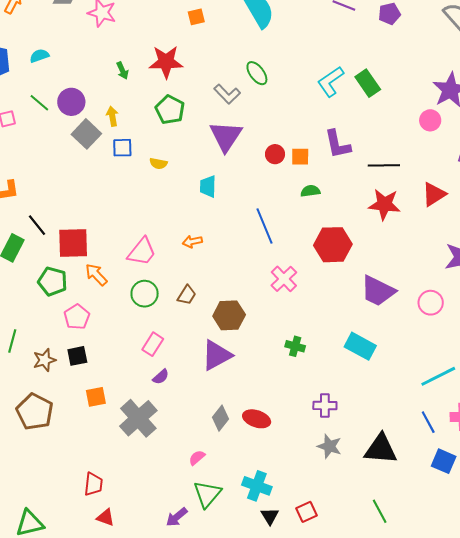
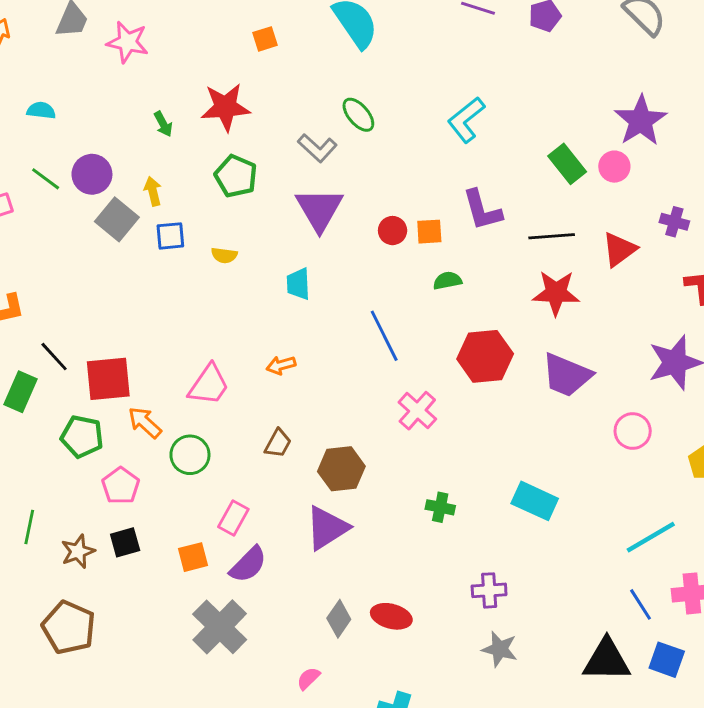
cyan semicircle: (39, 56) -> (41, 110), turned 30
green rectangle: (368, 83) -> (567, 164), moved
red triangle: (434, 194) -> (619, 249), moved
purple trapezoid: (378, 291) -> (567, 375), moved
green circle: (145, 294) -> (190, 455), moved
purple semicircle: (161, 377) -> (248, 565), size x1.6
orange square: (96, 397) -> (193, 557), moved
black triangle: (381, 449) -> (607, 660), moved

